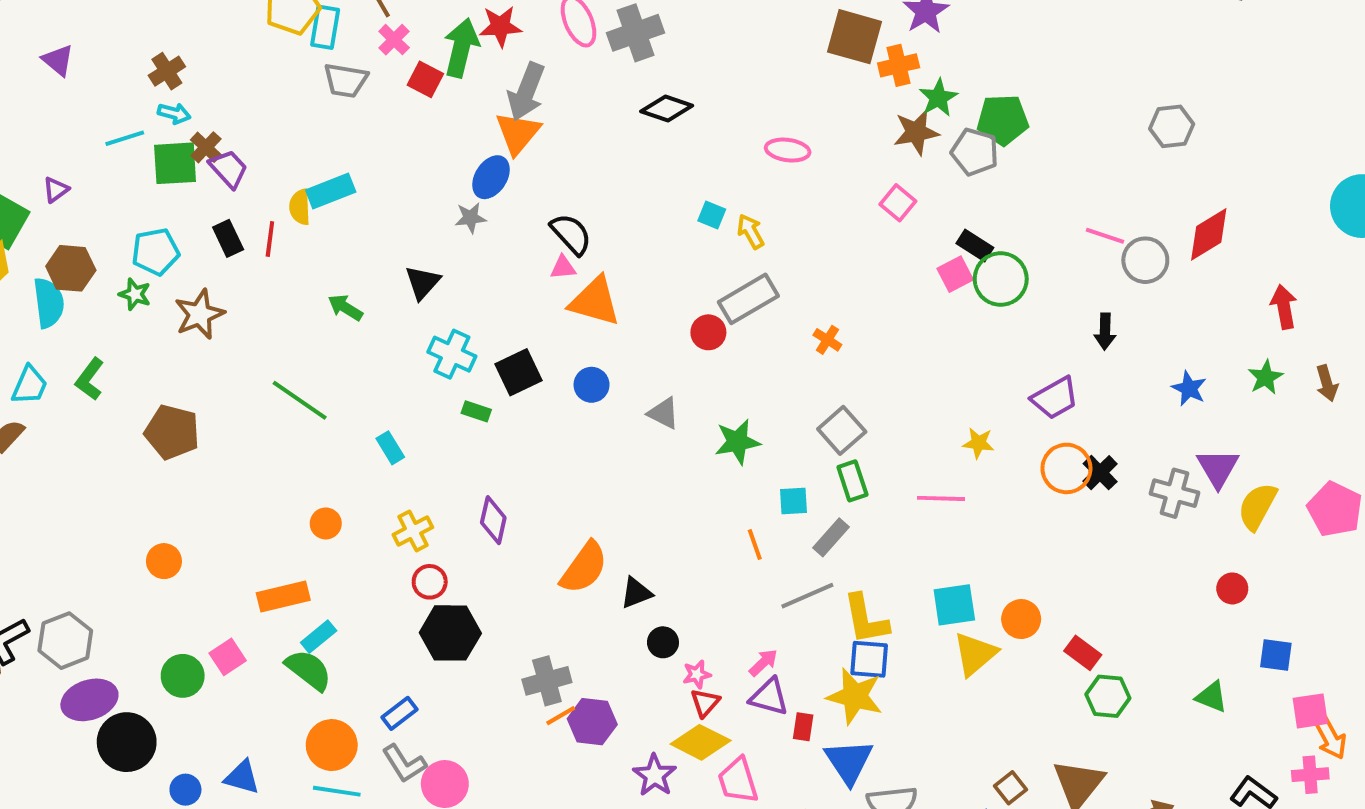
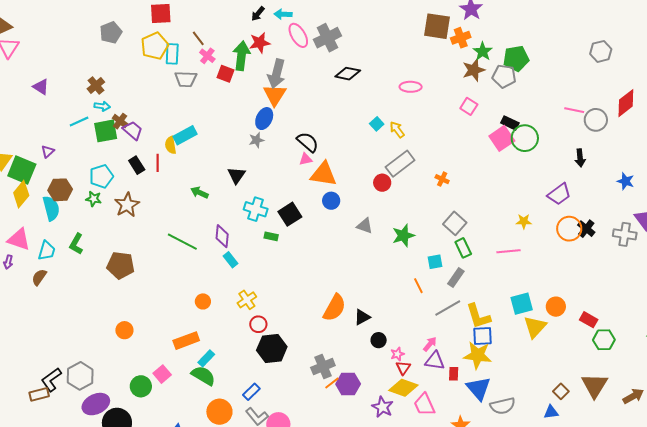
cyan square: (712, 215) -> (377, 124), turned 32
pink square: (955, 274) -> (502, 138), size x1.4
blue circle: (592, 385) -> (331, 201), moved
purple diamond: (493, 520) -> (222, 236), moved

